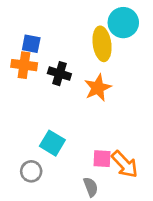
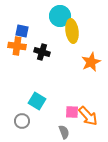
cyan circle: (123, 23) -> (60, 16), moved
orange star: (98, 88) -> (91, 62), moved

